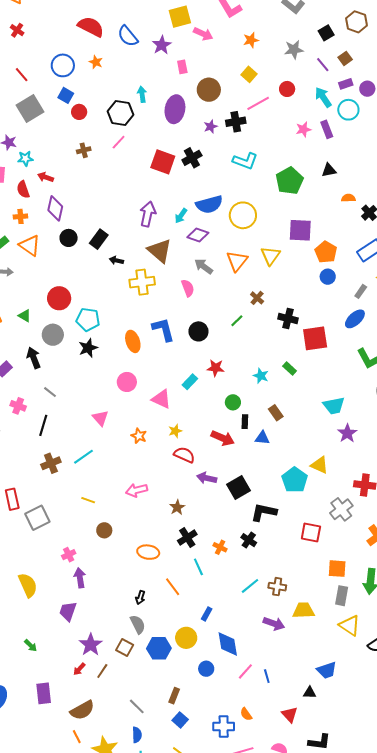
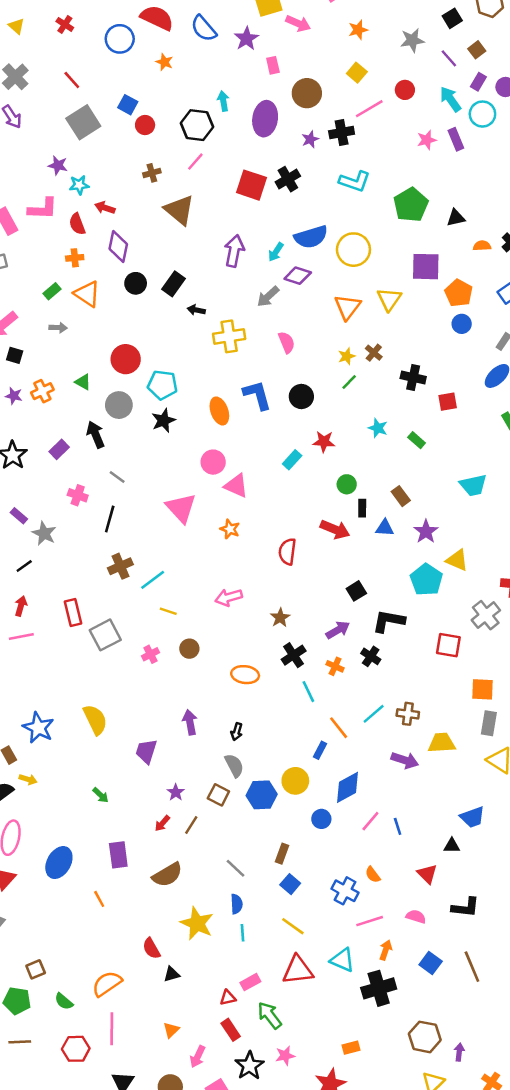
blue circle: (63, 65) -> (120, 39), moved
purple rectangle: (346, 84) -> (478, 82), turned -40
black triangle: (329, 170) -> (456, 218), moved
orange semicircle: (348, 198) -> (482, 246), moved
brown triangle: (160, 251) -> (179, 210), moved
gray arrow: (204, 266) -> (268, 297), moved, turned -78
red square: (315, 338) -> (448, 402), size x0.6
cyan star: (261, 376) -> (378, 428), moved
pink triangle: (161, 399) -> (236, 486), moved
pink triangle: (100, 418) -> (181, 508), size x1.5
yellow star: (175, 431) -> (347, 356), moved
purple star: (347, 433) -> (426, 531), moved
red semicircle: (184, 455) -> (287, 552), turned -105
cyan line: (83, 457) -> (153, 580), moved
purple arrow: (207, 478) -> (338, 630), moved, turned 138
black square: (239, 488) -> (356, 591), size x0.7
pink cross: (69, 555) -> (151, 654), moved
purple arrow: (80, 578) -> (190, 722), moved
orange line: (173, 587) -> (339, 728), moved
blue diamond: (228, 644) -> (348, 787), turned 72
purple star: (91, 645) -> (176, 792), size x0.6
blue cross: (224, 726) -> (345, 891), turned 30
orange line: (77, 737) -> (99, 899), moved

